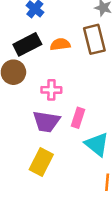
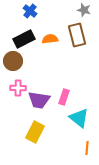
pink cross: (51, 90) -> (18, 88), moved

